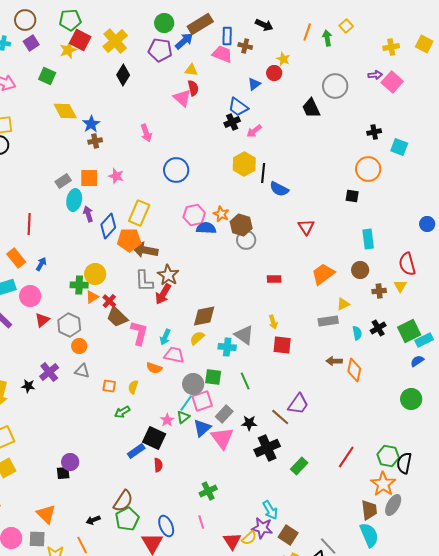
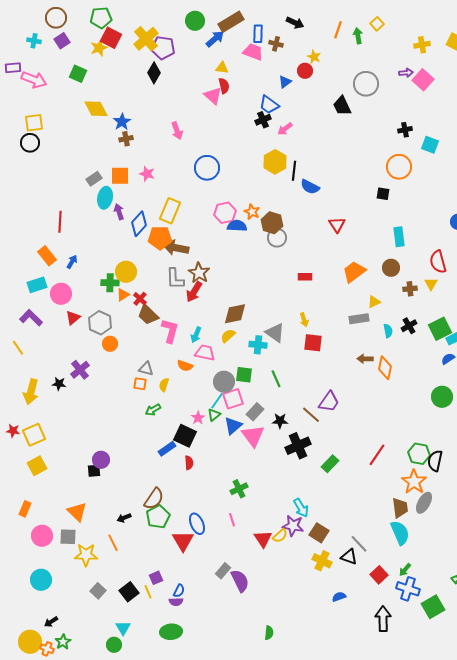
purple pentagon: (160, 50) -> (163, 48), moved
gray triangle: (82, 371) -> (146, 369), moved

